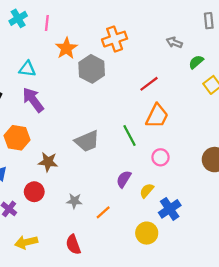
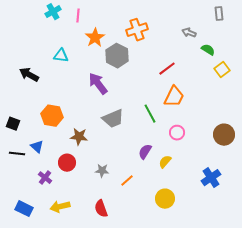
green semicircle: (196, 62) -> (208, 50), turned 72
purple arrow: (33, 100) -> (98, 84), moved
blue cross: (170, 209) -> (211, 178), moved

